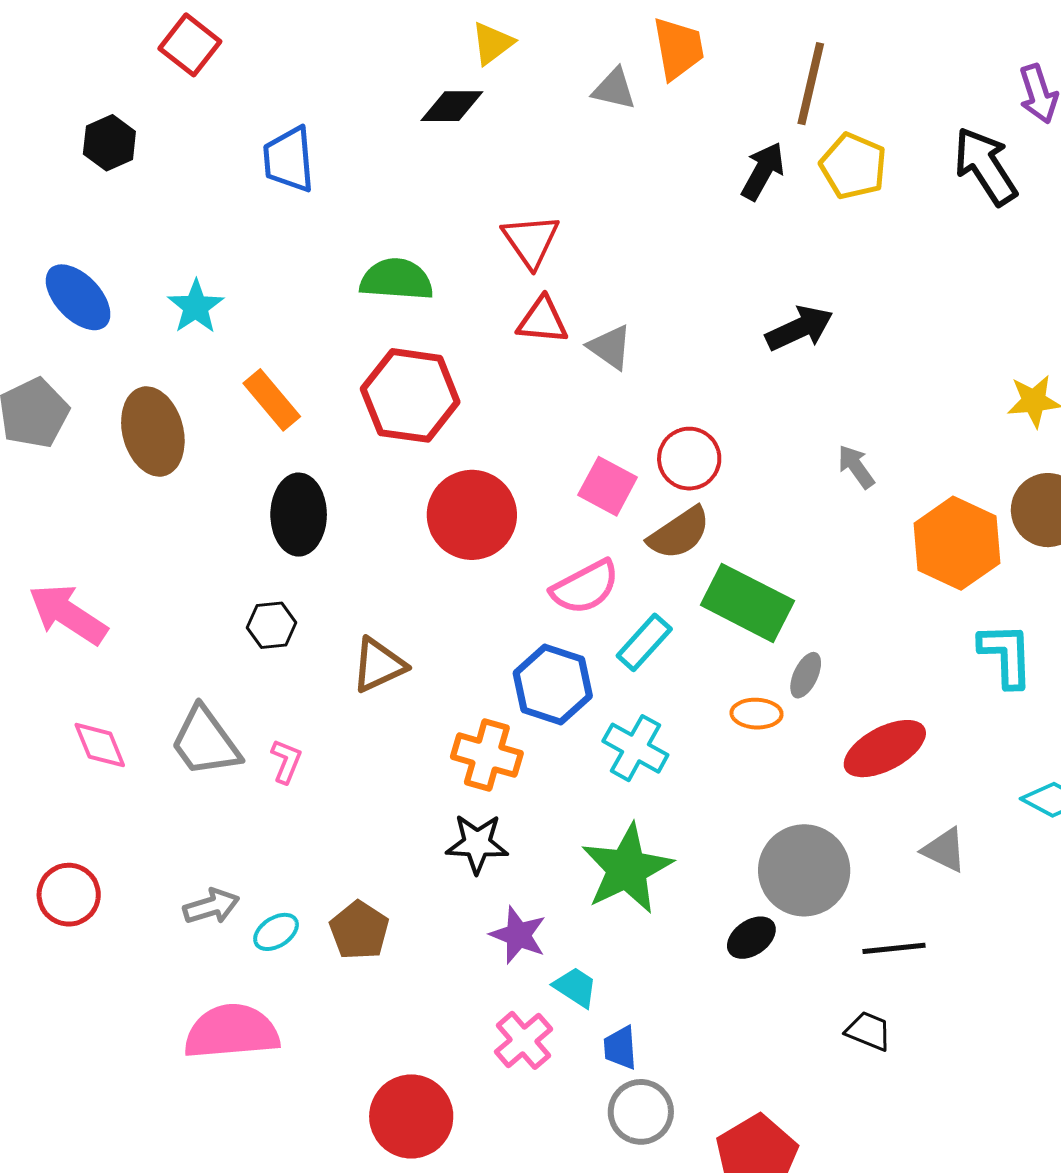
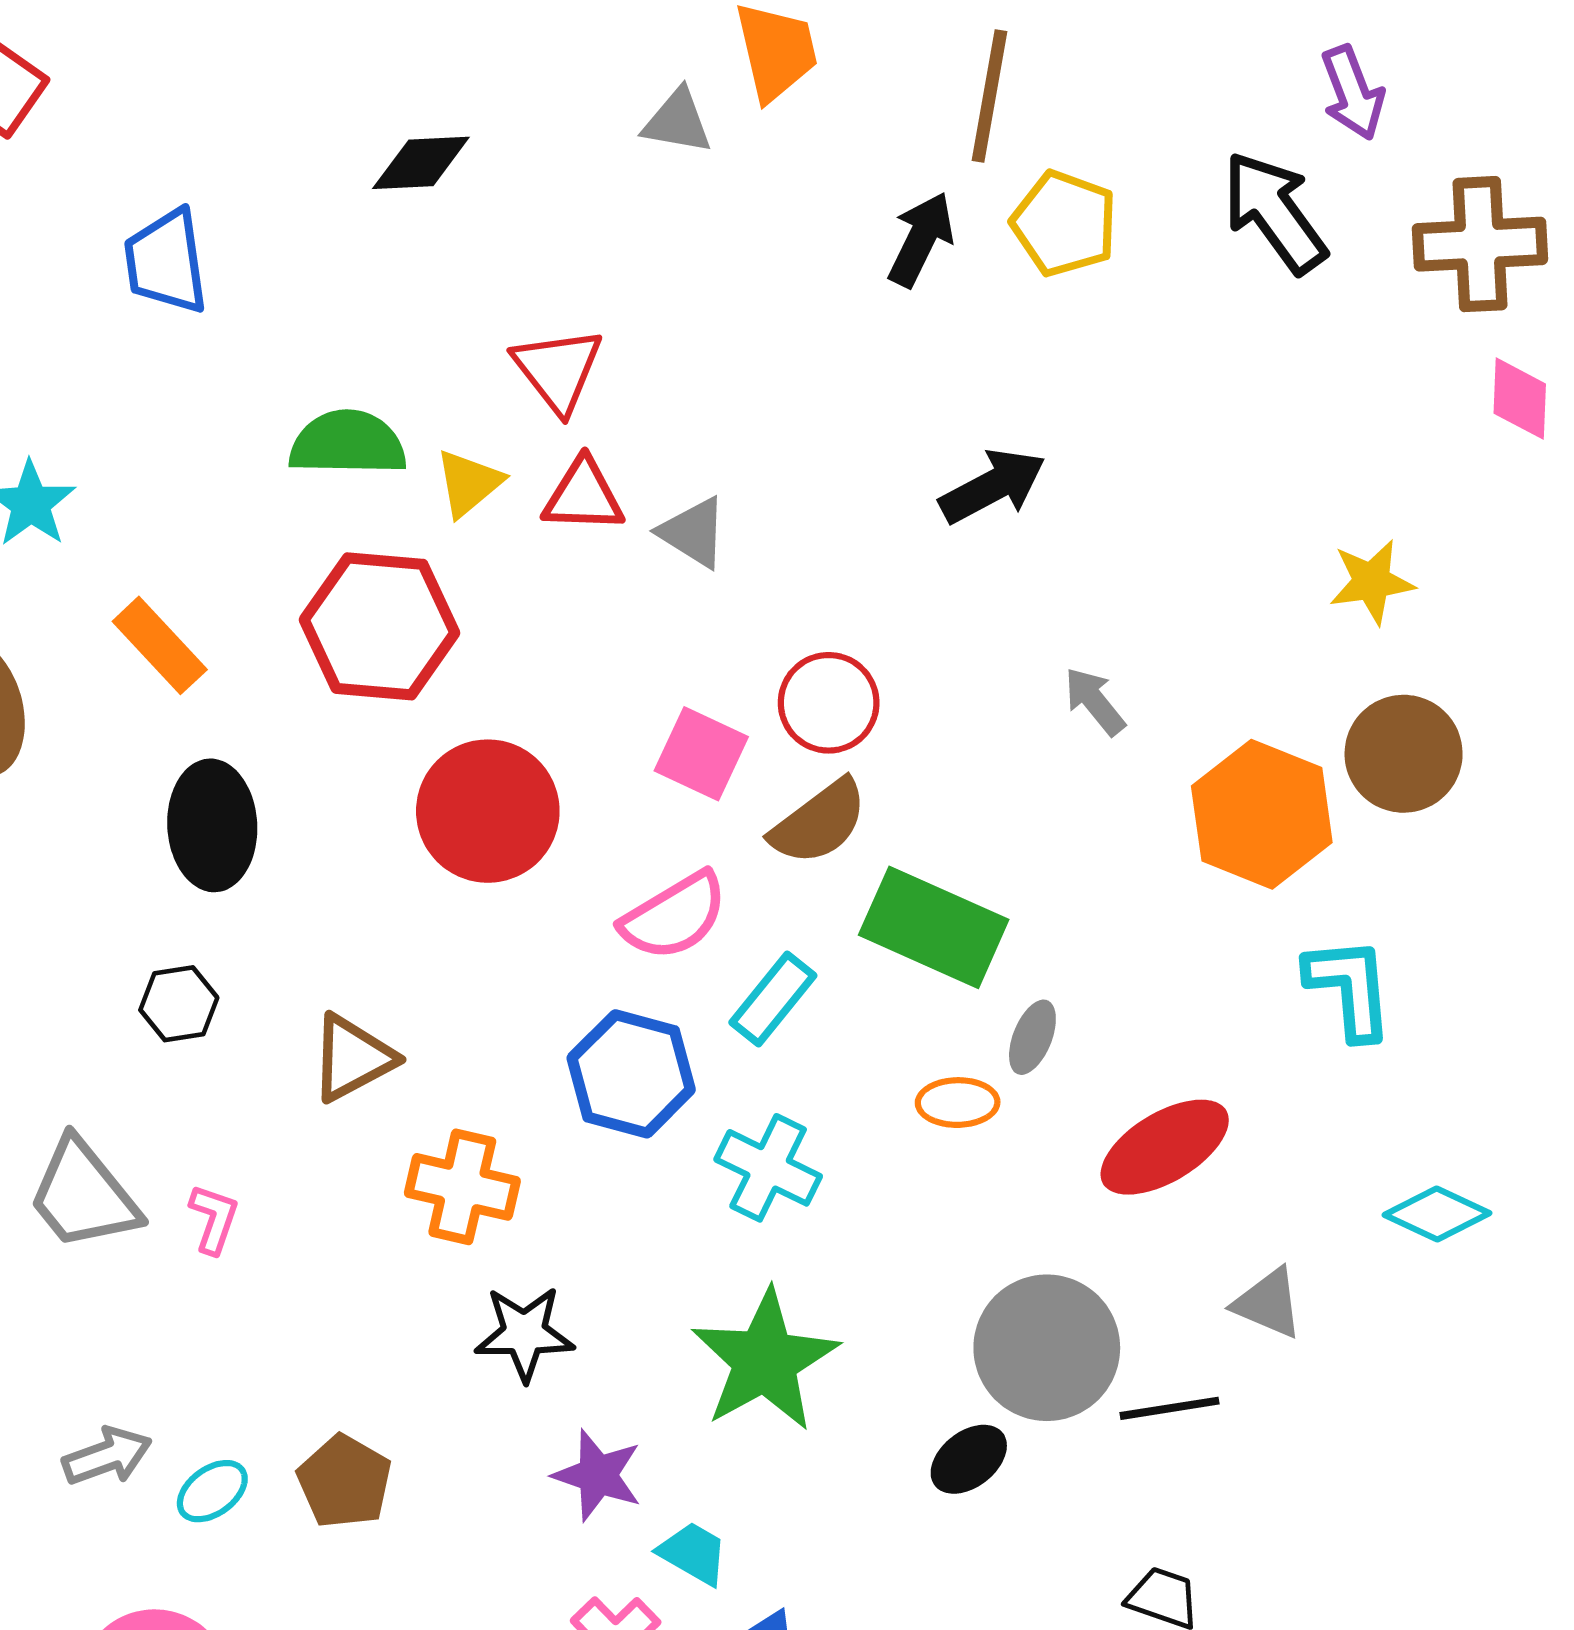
yellow triangle: (492, 43) -> (469, 483), moved
orange cross: (487, 755) -> (462, 1187), moved
black line: (894, 948) -> (1169, 1408), moved

